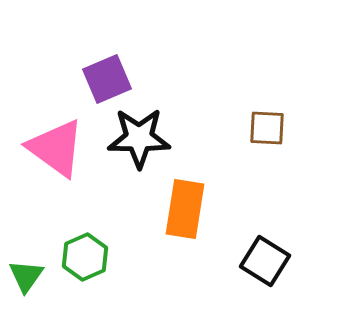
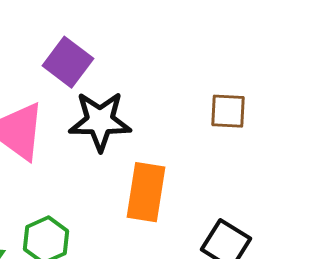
purple square: (107, 79) -> (68, 62), turned -30

